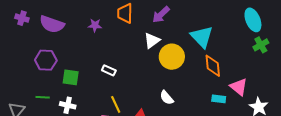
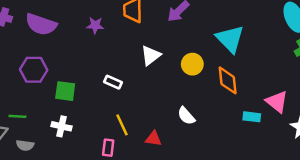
white triangle: (152, 41) -> (151, 55), moved
yellow circle: (172, 57) -> (192, 64), size x0.7
orange diamond: (213, 66) -> (228, 80), moved
green line: (43, 97) -> (17, 116), moved

